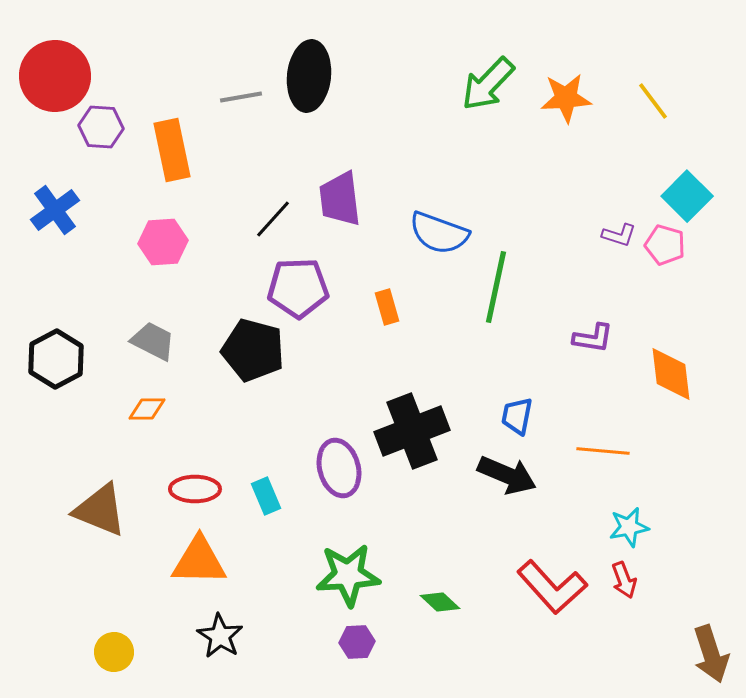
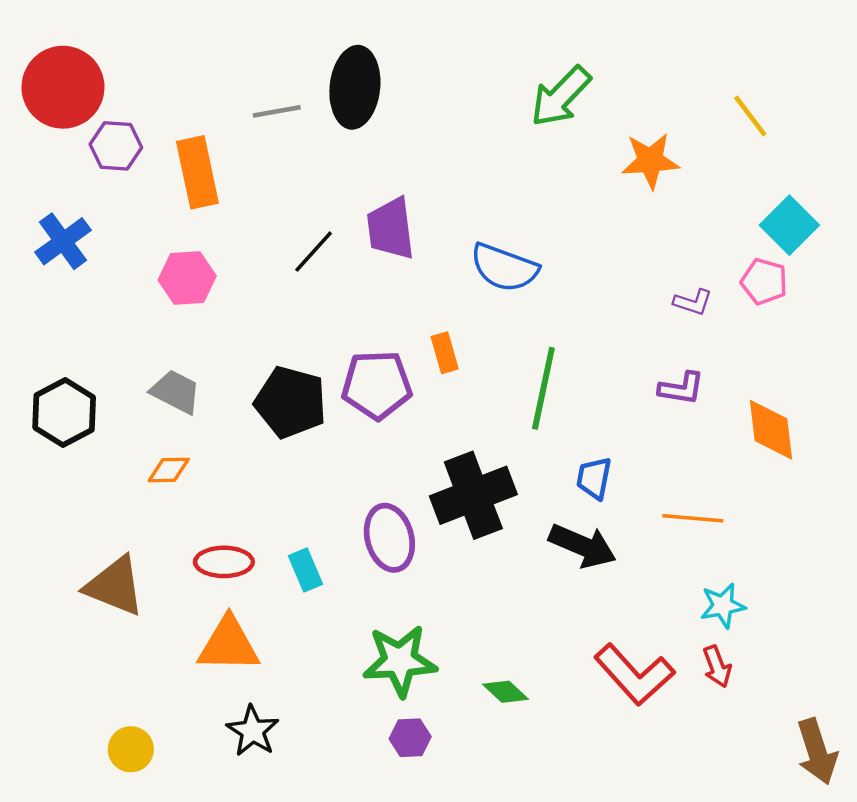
orange star: (566, 98) -> (650, 161), moved
purple L-shape: (619, 235) -> (693, 302), moved
green line: (496, 287) -> (543, 388), moved
purple pentagon: (298, 288) -> (377, 385), moved

